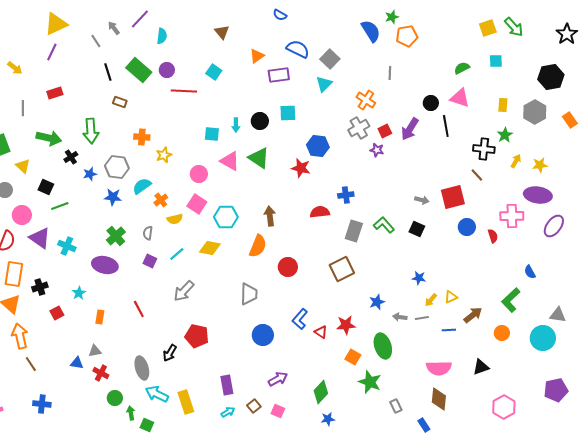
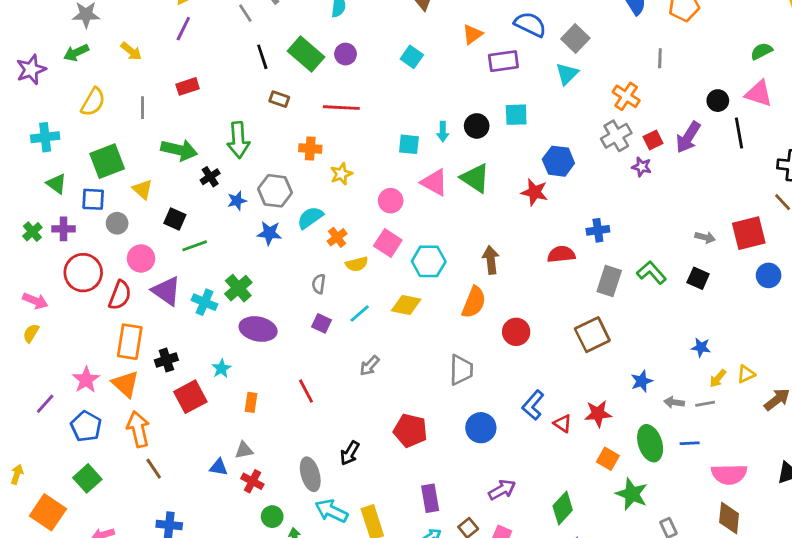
red line: (184, 91) -> (341, 108), moved
green cross: (116, 236) -> (238, 288), moved
gray arrow: (184, 291) -> (369, 366), size x0.7
red square: (57, 313) -> (190, 397), size x1.6
blue line: (449, 330) -> (690, 443), moved
red pentagon: (197, 336) -> (410, 431), moved

